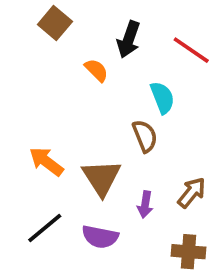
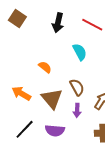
orange semicircle: (96, 70) -> (45, 67), moved
brown semicircle: (145, 136) -> (77, 87), moved

